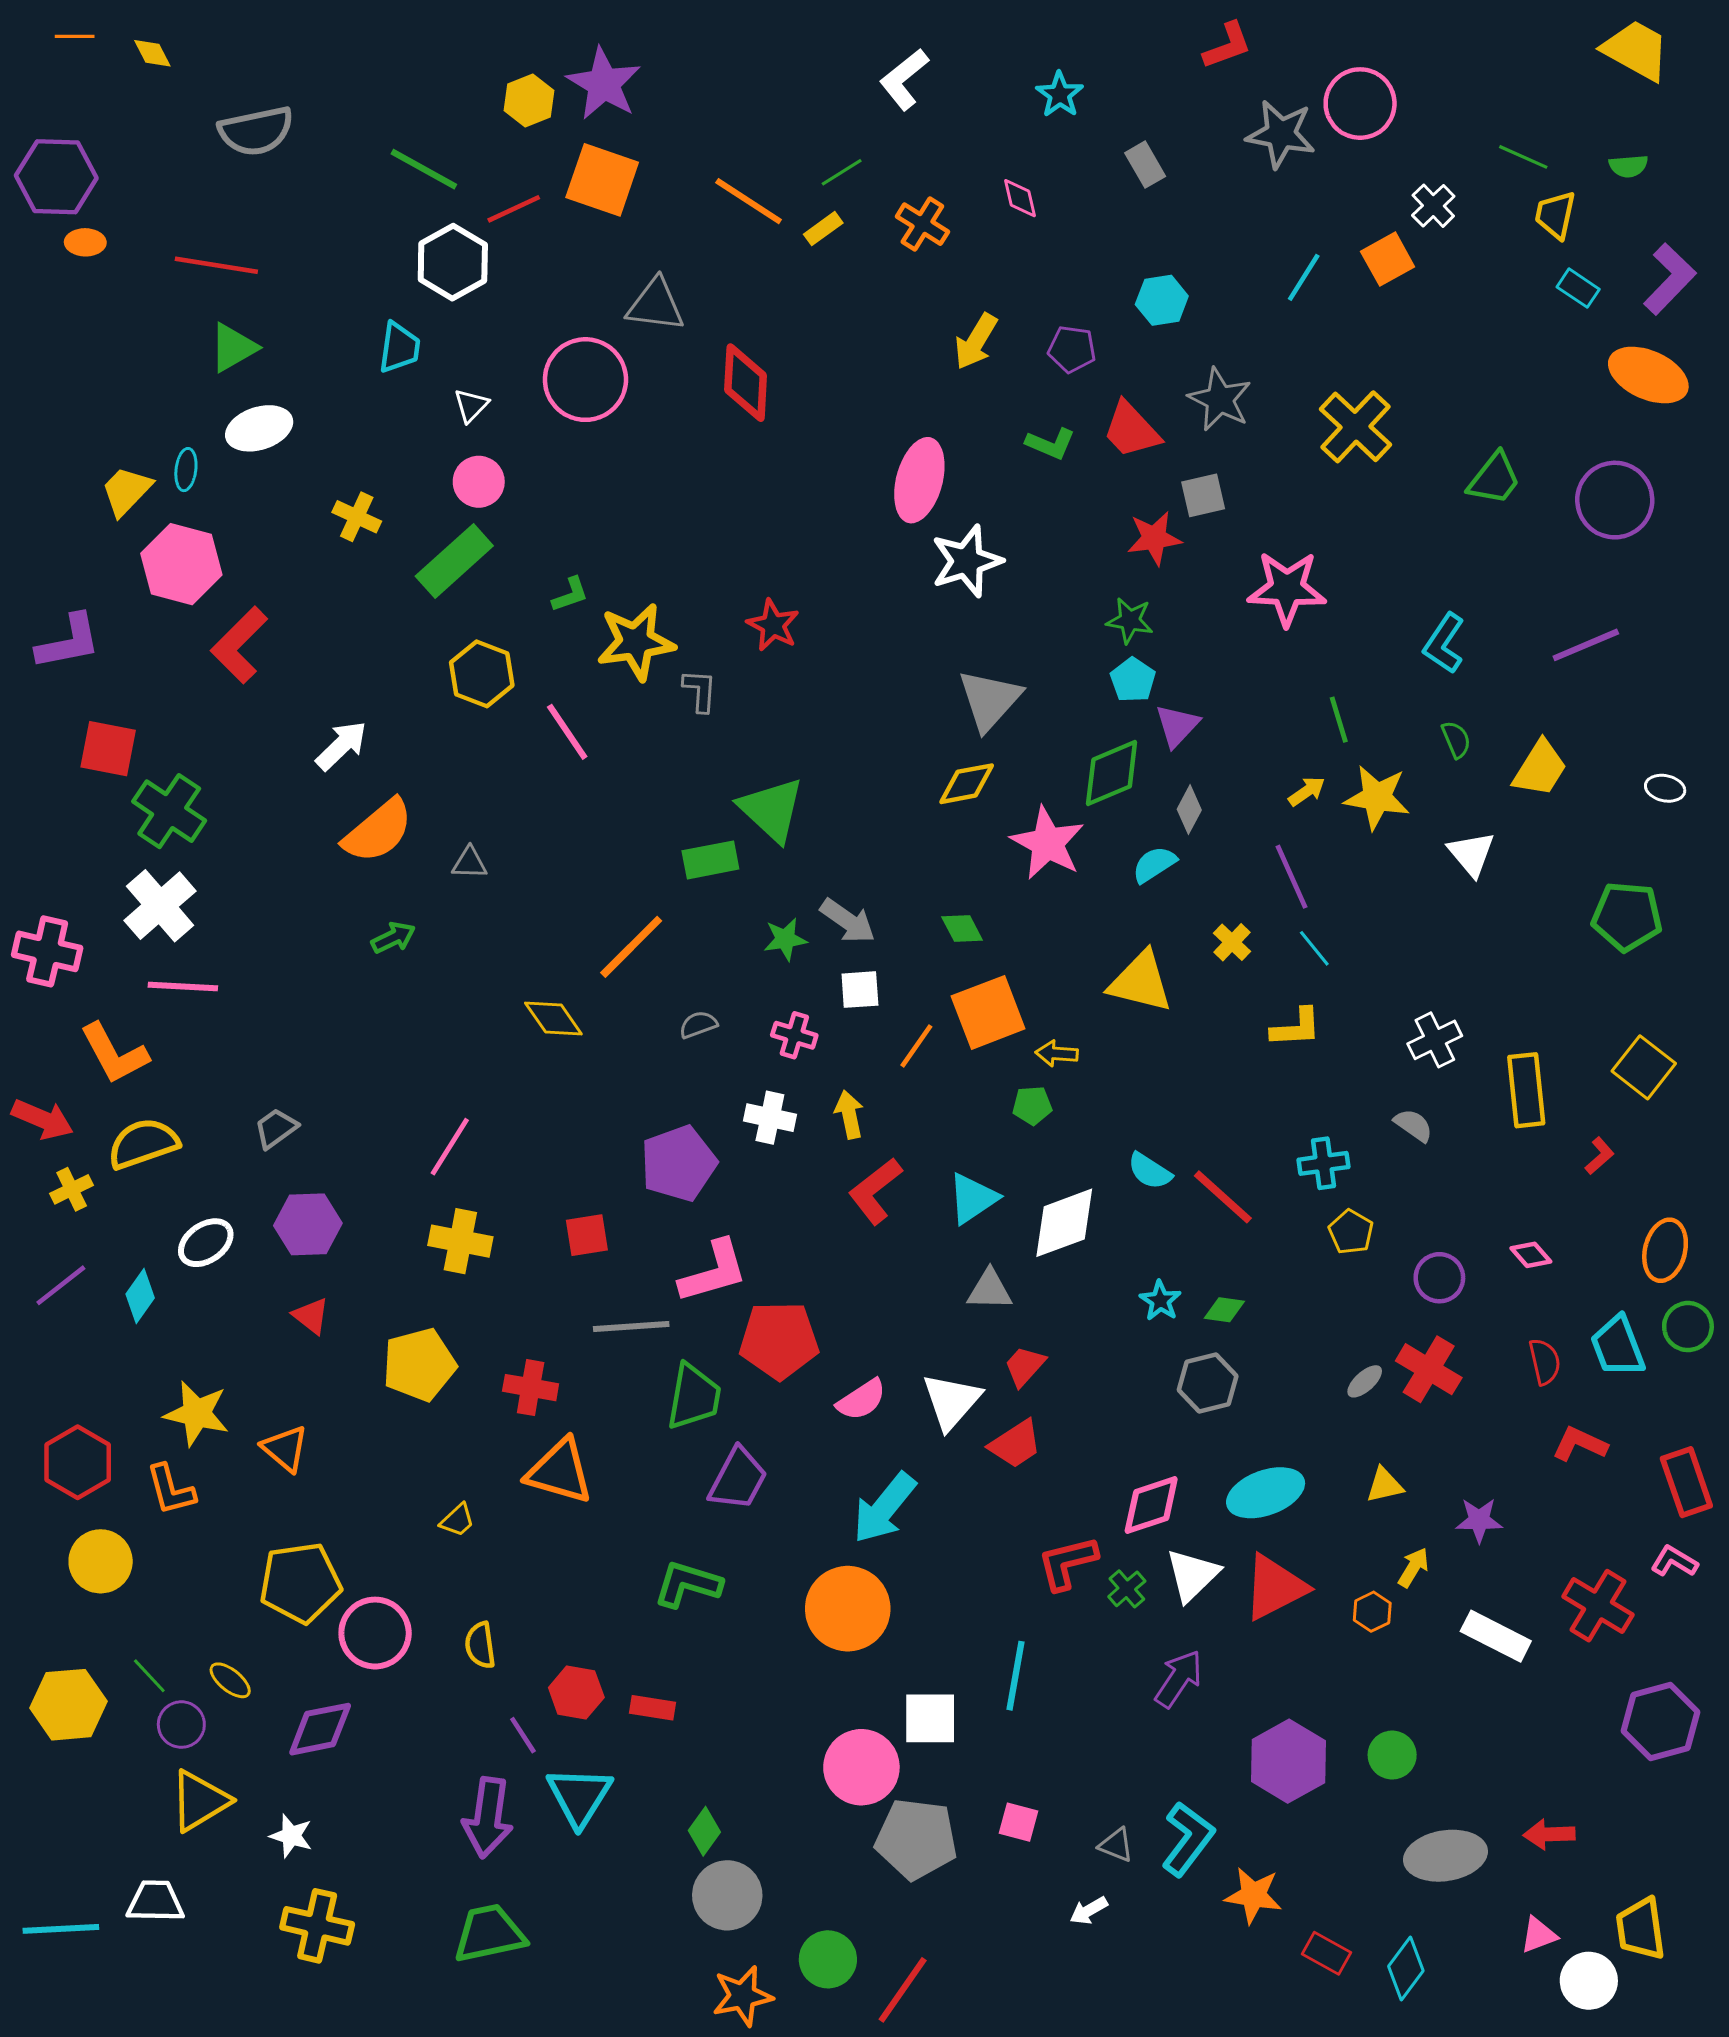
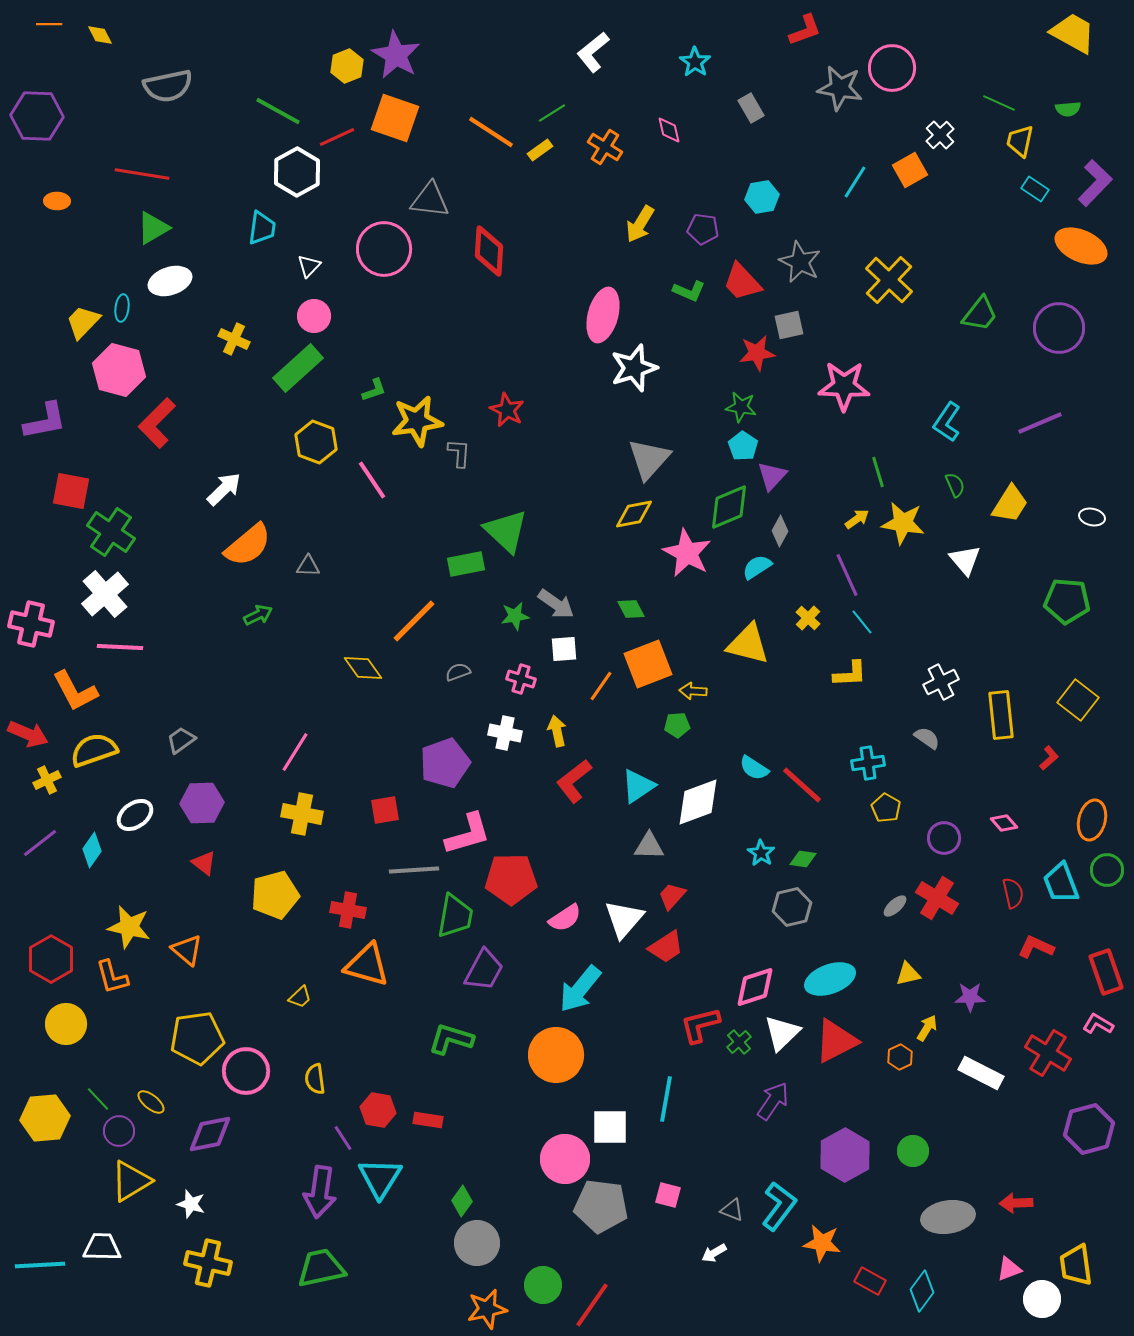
orange ellipse: (85, 242) -> (57, 201), moved

